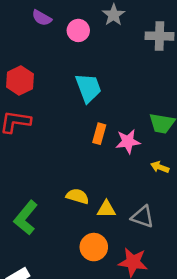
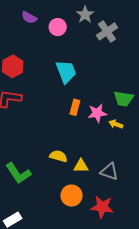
gray cross: (159, 36) -> (107, 31), moved, turned -35
yellow arrow: (160, 167) -> (116, 124), moved
green L-shape: (26, 218) -> (18, 173), turned -72

